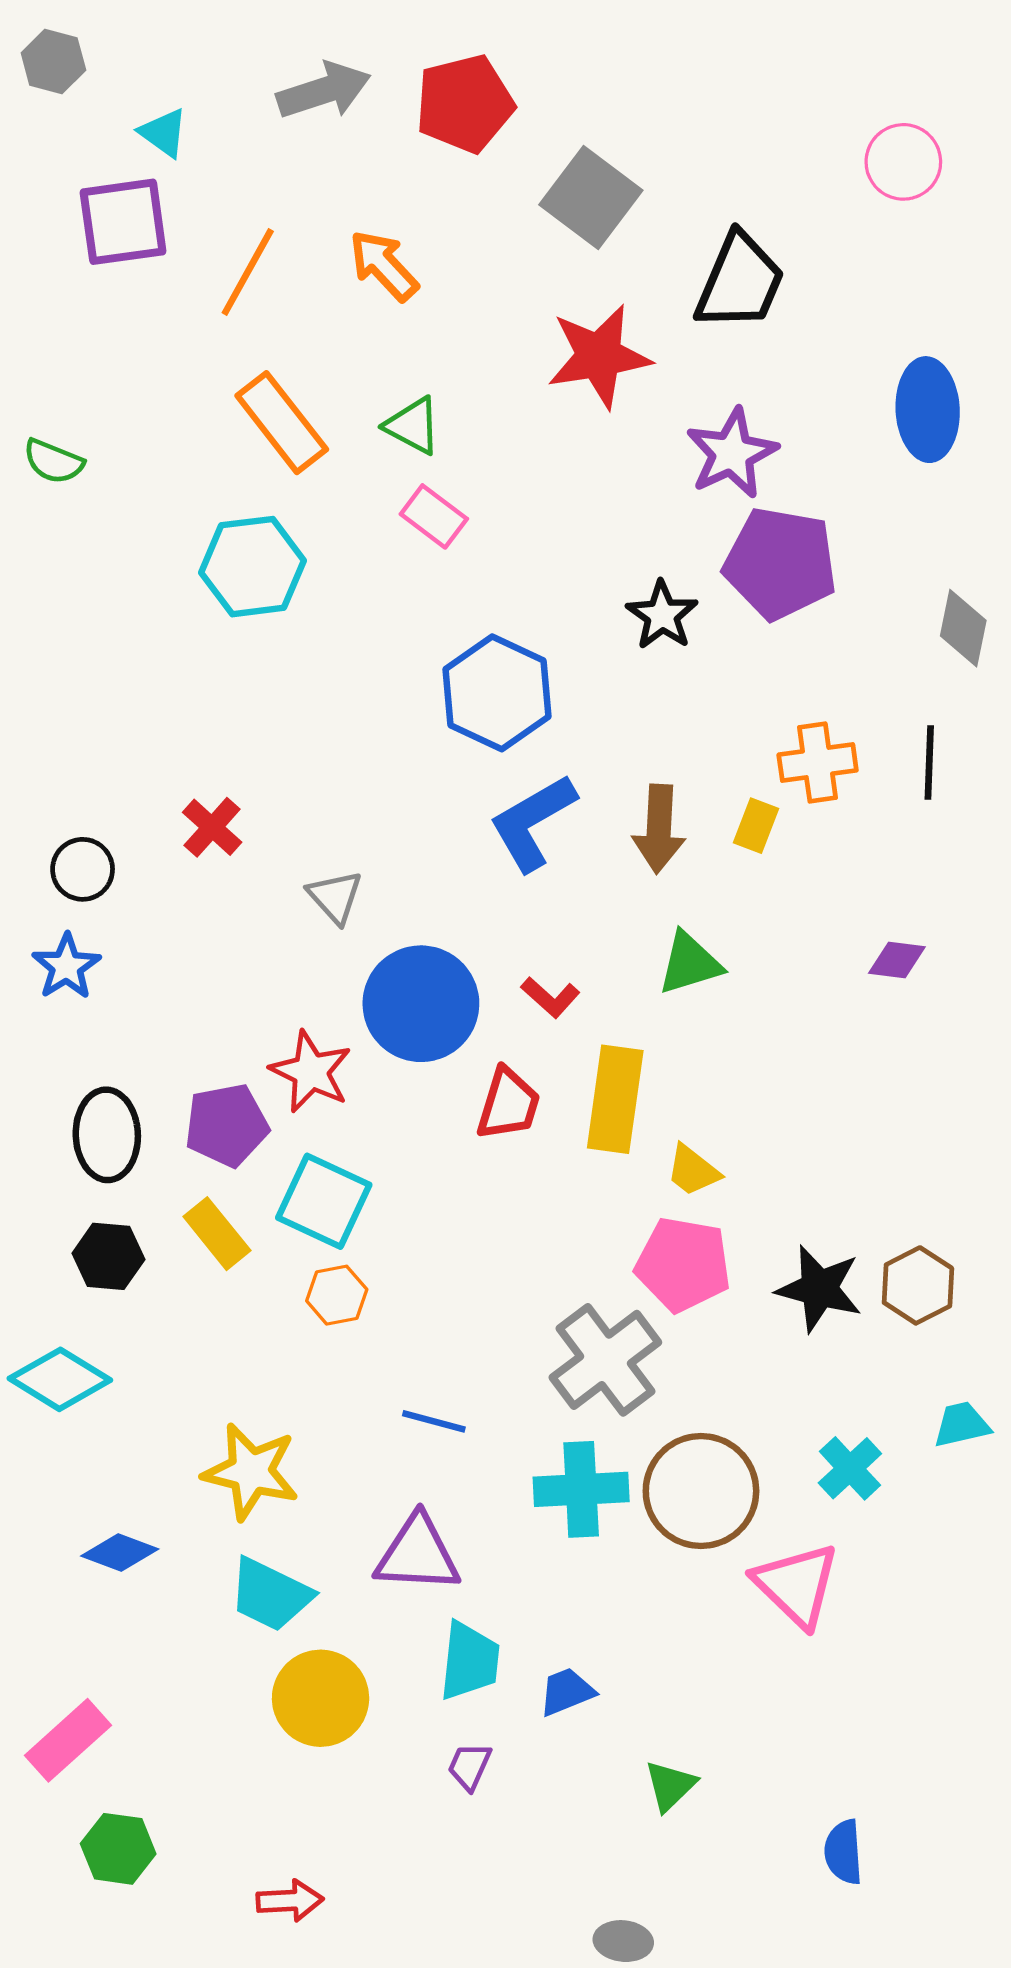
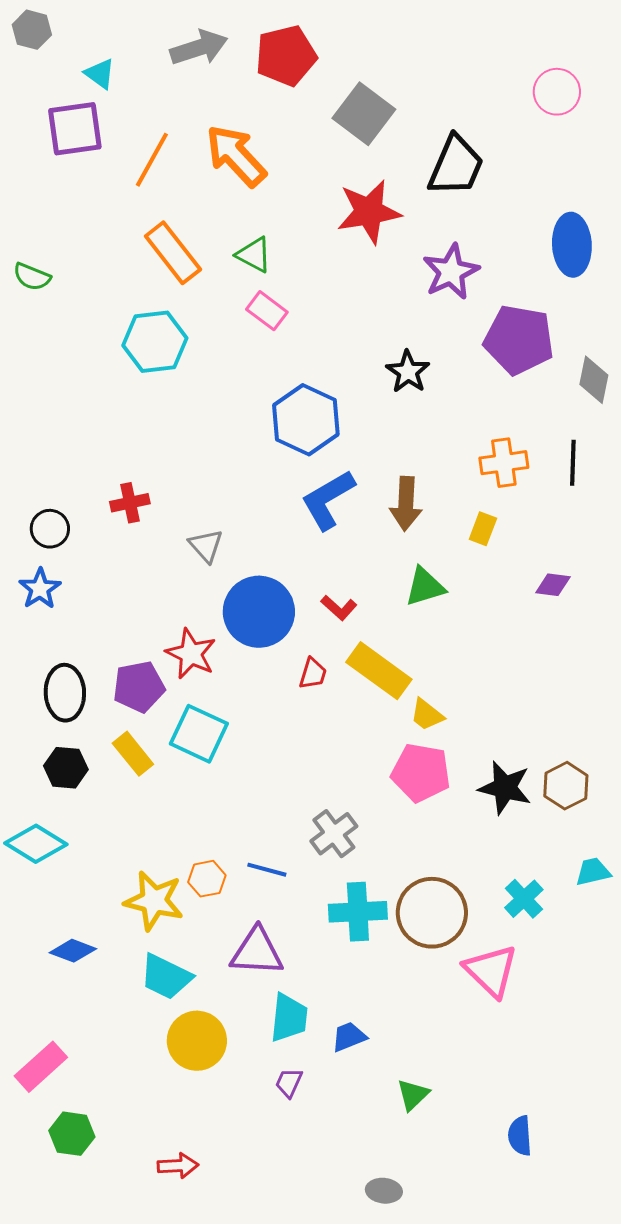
orange arrow: (384, 265) -> (236, 156), size x1.4
purple pentagon: (780, 563) -> (519, 340), moved
yellow rectangle: (756, 826) -> (483, 529), moved
red cross: (212, 827) -> (130, 503), turned 36
yellow rectangle: (615, 1099) -> (379, 671), turned -62
red trapezoid: (508, 1104) -> (313, 674), size x0.7
orange hexagon: (337, 1295) -> (207, 879), moved
gray cross: (605, 1360) -> (334, 834), moved, size x0.7

